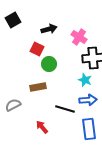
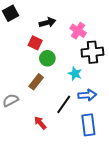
cyan star: (85, 80) -> (75, 74), moved
brown rectangle: (38, 87) -> (36, 82), turned -42
black line: (65, 109) -> (64, 104), turned -72

